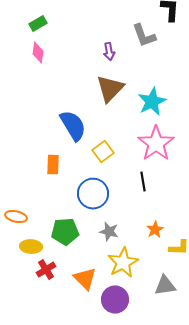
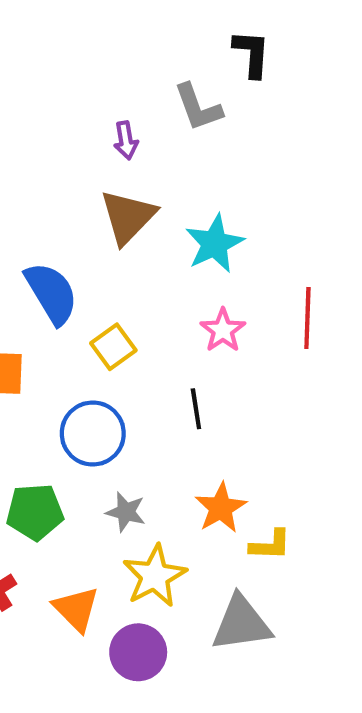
pink star: (156, 144) -> (223, 330), size x0.6
orange star: (155, 230) -> (221, 508), size x1.4
gray triangle: (165, 286) -> (241, 623), size x1.4

